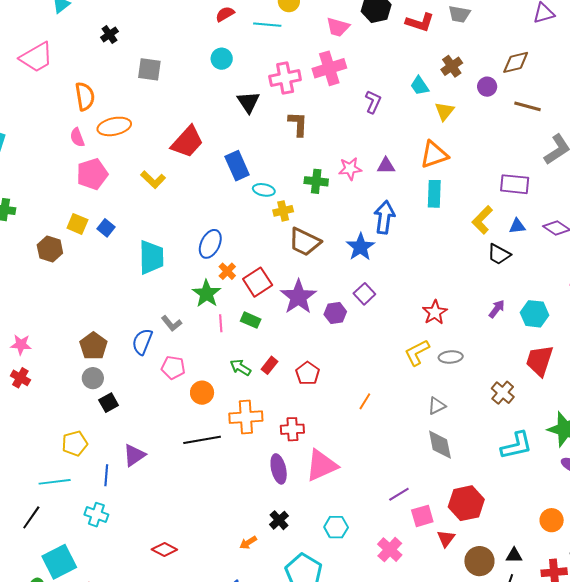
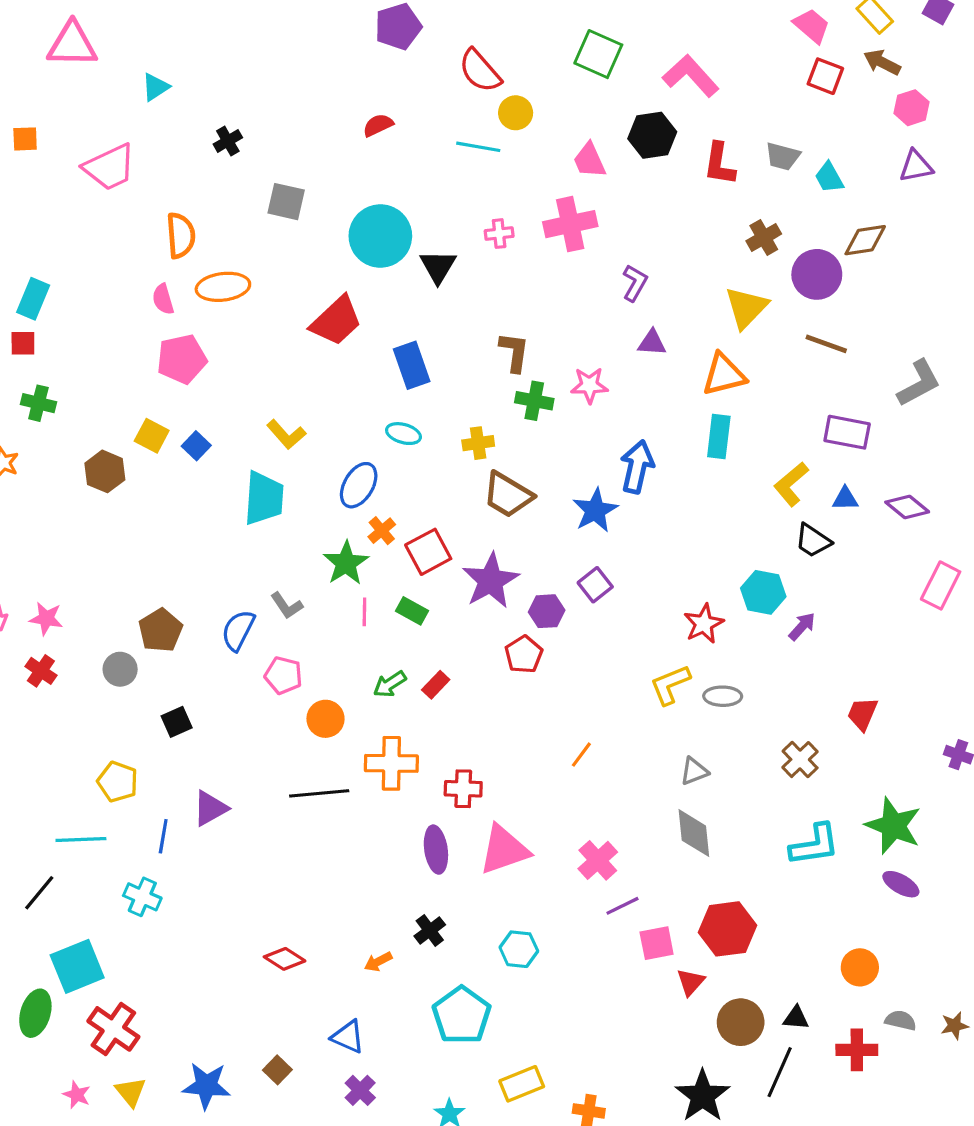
red semicircle: (225, 14) -> (378, 125), moved
red L-shape: (420, 22) -> (719, 164), turned 76
pink trapezoid: (338, 27) -> (589, 160), turned 45
cyan circle: (222, 59) -> (380, 236), moved, size x1.8
pink cross: (285, 78) -> (499, 234), size x0.6
cyan trapezoid: (420, 86) -> (829, 178), moved
purple circle: (487, 87) -> (817, 274), size x1.6
brown line: (527, 106) -> (826, 344), moved
yellow triangle: (444, 111) -> (746, 308), size x1.4
brown L-shape: (298, 124) -> (514, 352), moved
purple triangle: (386, 166) -> (652, 343), moved
yellow L-shape: (153, 180) -> (286, 434), moved
cyan ellipse: (264, 190) -> (403, 434), moved
cyan hexagon: (535, 314) -> (763, 592), moved
red trapezoid: (540, 361) -> (862, 714), size x0.7
green arrow: (241, 367) -> (390, 684), turned -70
red pentagon: (308, 373) -> (524, 654), moved
gray circle: (93, 378) -> (120, 669), moved
yellow pentagon: (75, 443) -> (118, 782), turned 30
red diamond: (164, 549) -> (285, 959), moved
pink cross: (390, 550) -> (598, 860), moved

